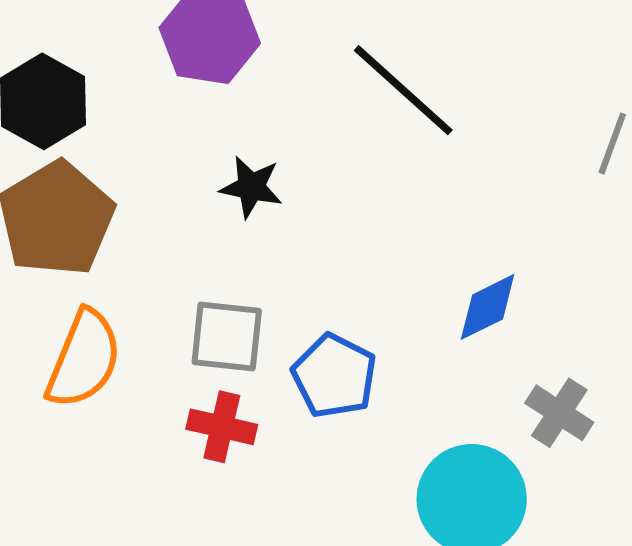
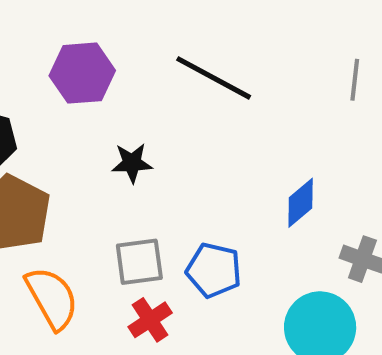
orange semicircle: (84, 359) -> (52, 298), turned -38
red cross: (222, 427) -> (150, 320), turned -33

